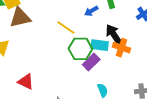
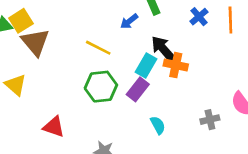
brown triangle: (20, 18) -> (35, 42), turned -50
cyan rectangle: (100, 45) -> (146, 66), turned -60
green hexagon: (80, 49) -> (101, 87), moved

